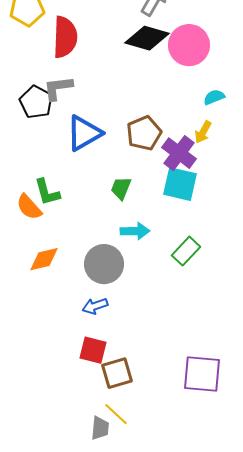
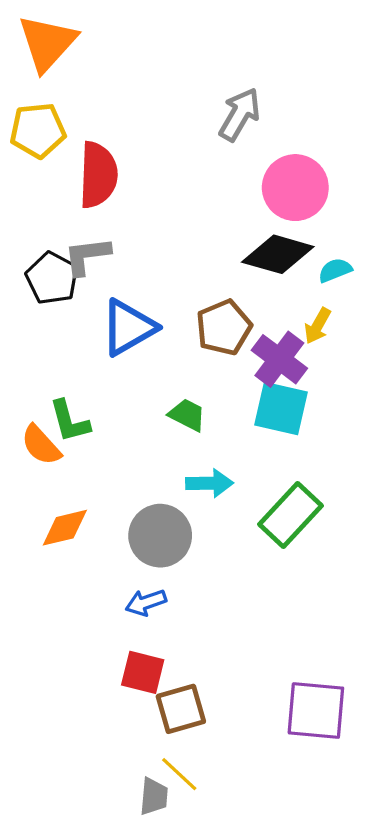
black diamond: (147, 38) -> (278, 254), moved
green trapezoid: (121, 188) -> (187, 415), turned 95
green rectangle: (186, 251) -> (291, 515), size x1.4

